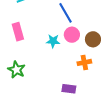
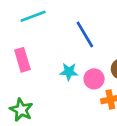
pink circle: (72, 35) -> (94, 79), moved

